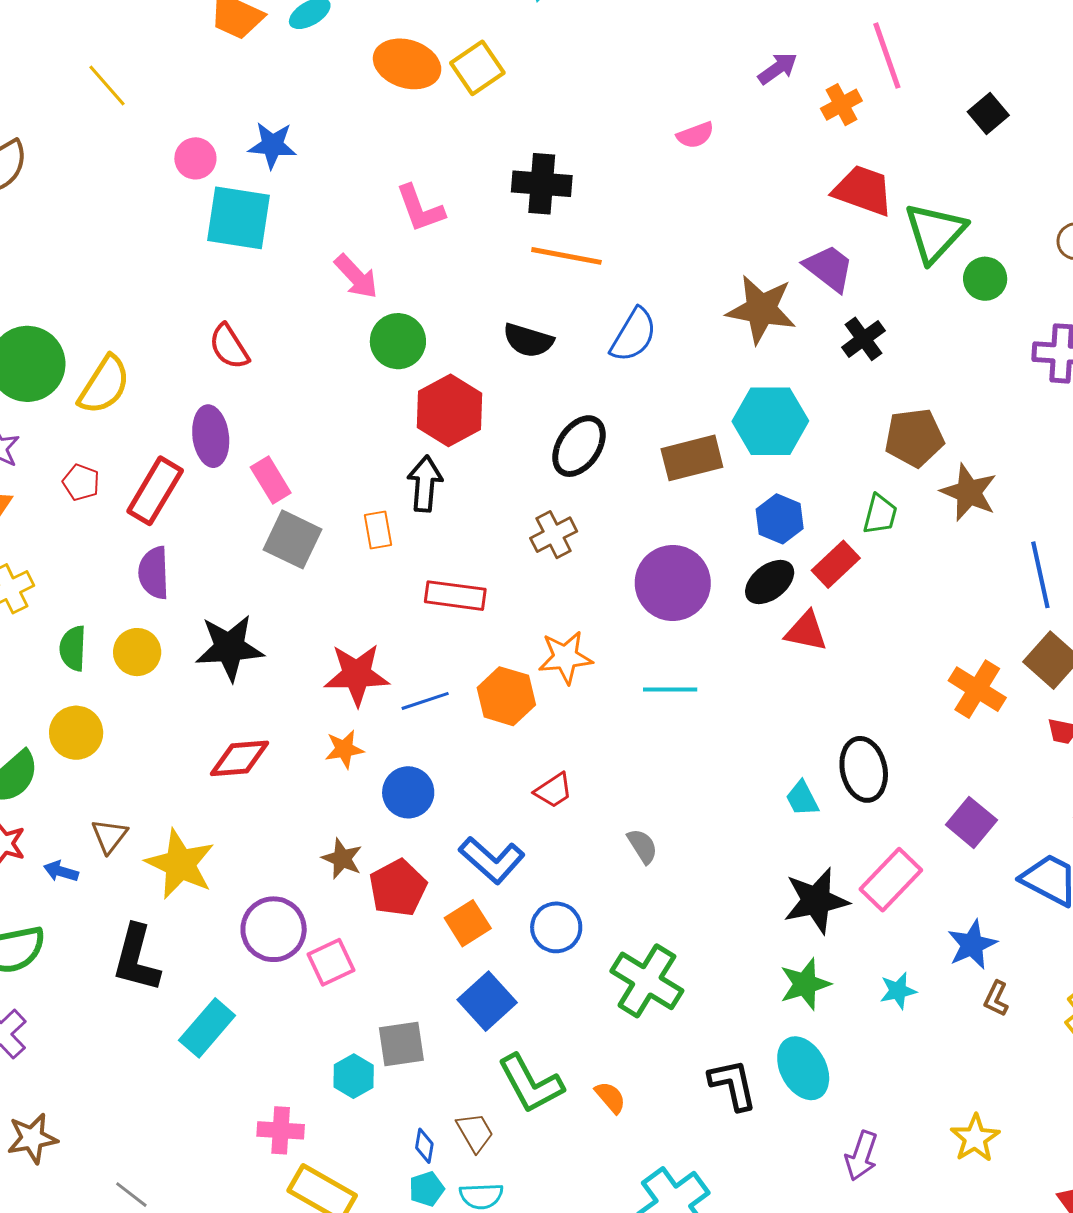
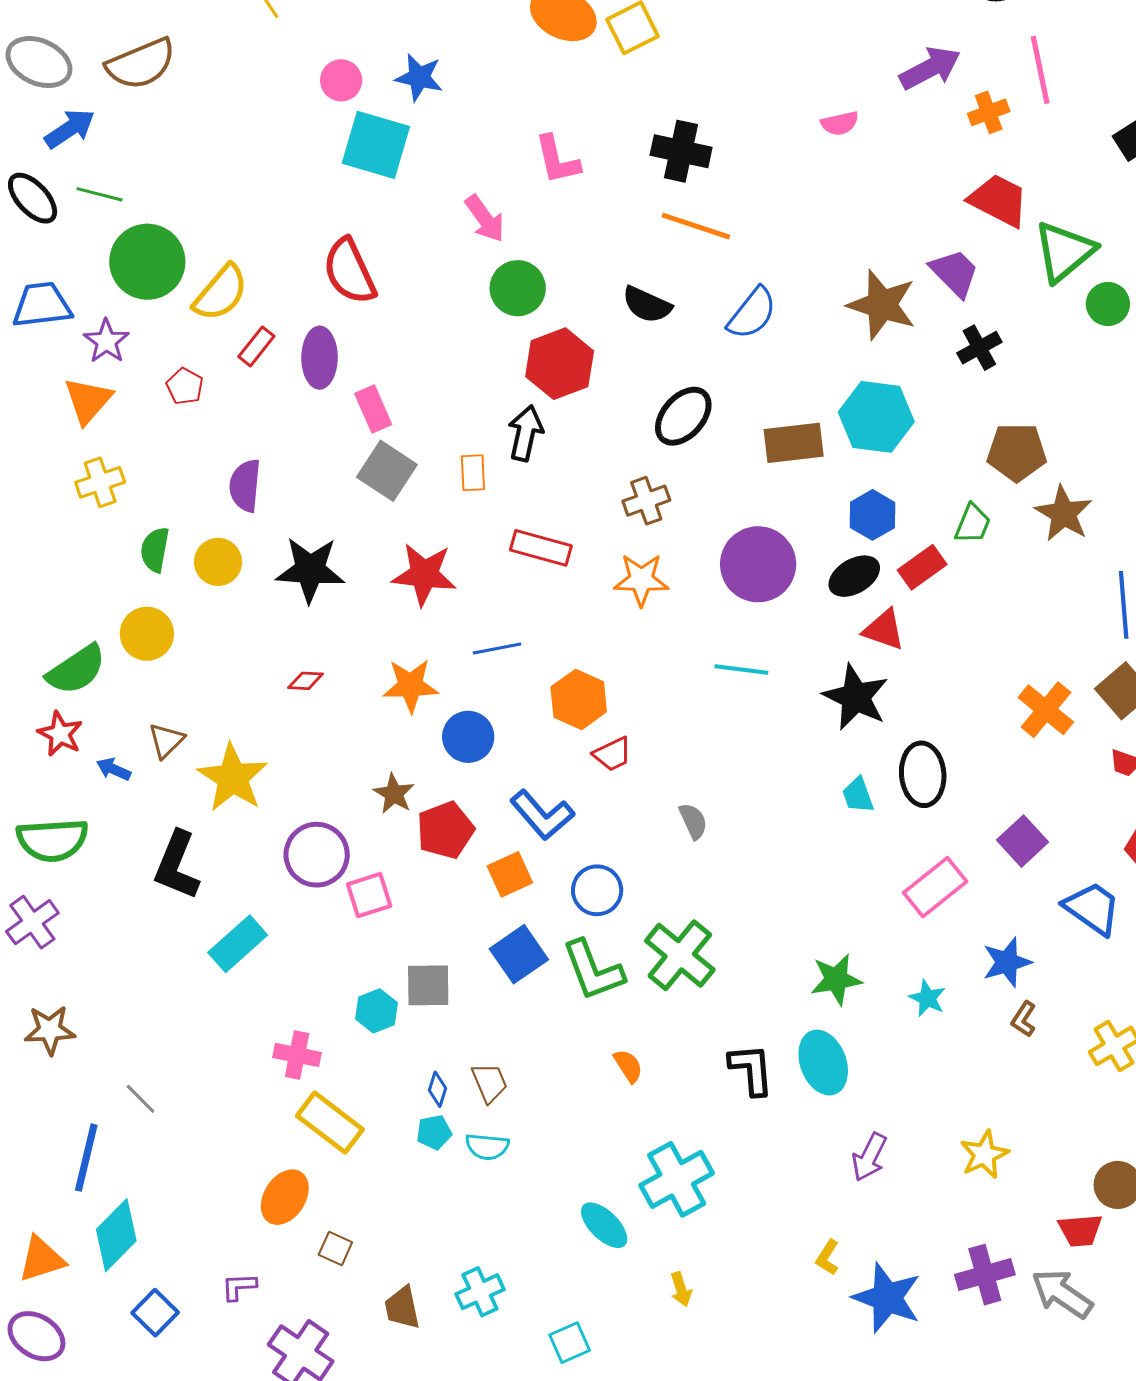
purple arrow: (778, 68) -> (930, 68), size x1.5
red semicircle: (229, 347) -> (349, 271), size x1.4
red rectangle: (155, 491) -> (256, 346), moved, size x0.6
orange star: (565, 657) -> (641, 580), moved
red star: (357, 675) -> (424, 574), moved
orange hexagon: (506, 696) -> (579, 699), moved
orange star: (344, 749) -> (411, 686), size x1.4
red diamond: (240, 758) -> (305, 681), size x0.6
black star: (816, 901) -> (856, 697), moved, turned 30
cyan star: (898, 991) -> (927, 998), turned 30
green L-shape: (531, 1084) -> (593, 970), moved

